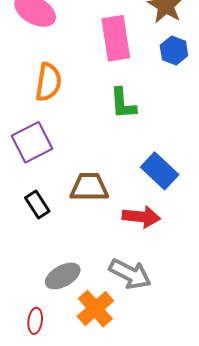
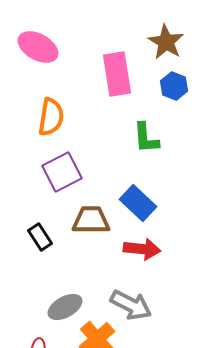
green L-shape: (123, 104) -> (146, 138), moved
purple square: (32, 142) -> (62, 172), moved
blue rectangle: (160, 171) -> (138, 203), moved

